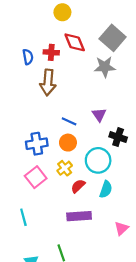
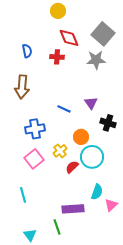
red cross: (51, 52) -> (57, 57), moved
brown arrow: (48, 82) -> (22, 87), moved
orange circle: (68, 143) -> (81, 137), moved
cyan circle: (98, 160) -> (92, 157), moved
cyan semicircle: (106, 189) -> (97, 192), moved
purple rectangle: (79, 216) -> (73, 209), moved

